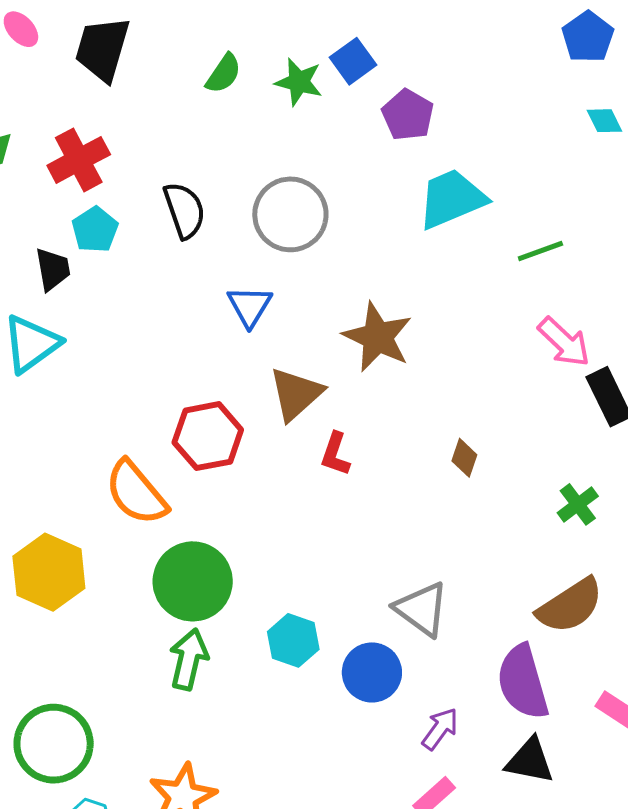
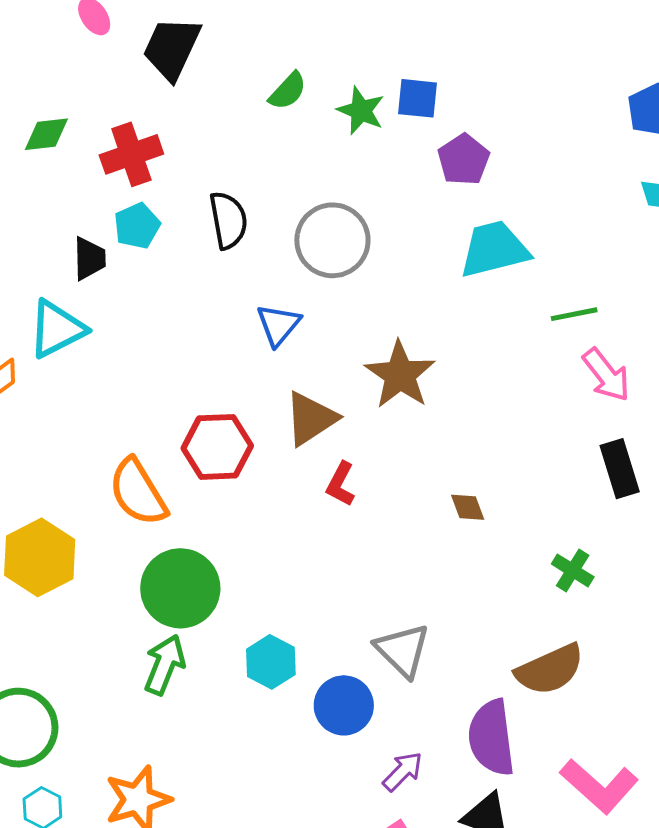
blue square: (353, 61) -> (418, 98), turned 33
pink arrow: (564, 342) -> (606, 375), moved
brown diamond: (464, 458) -> (468, 507), turned -48
green cross: (578, 504) -> (573, 570), turned -30

